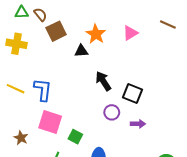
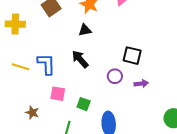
black triangle: (81, 51) -> (85, 30), moved
black arrow: (103, 81) -> (80, 59), moved
pink square: (50, 122) -> (58, 94), size x0.7

